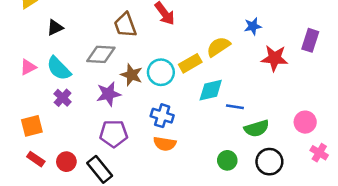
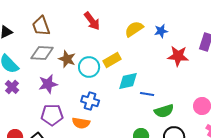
brown trapezoid: (125, 25) -> (41, 26), moved
yellow semicircle: (218, 47) -> (134, 29), moved
brown star: (132, 75) -> (67, 59), moved
orange semicircle: (165, 144) -> (81, 123), moved

